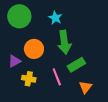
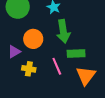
green rectangle: (76, 65) -> (76, 54), turned 30
orange triangle: (85, 87) -> (86, 76), size x1.5

